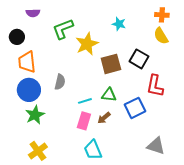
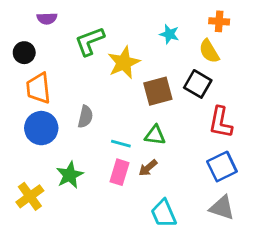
orange cross: (162, 15) -> (219, 21), moved
yellow semicircle: (161, 36) -> (209, 51), moved
cyan line: (85, 101) -> (121, 144), turned 32
blue square: (135, 108) -> (222, 166), moved
green star: (35, 115) -> (70, 175), moved
cyan trapezoid: (93, 150) -> (164, 213), moved
yellow cross: (38, 151) -> (30, 196), moved

